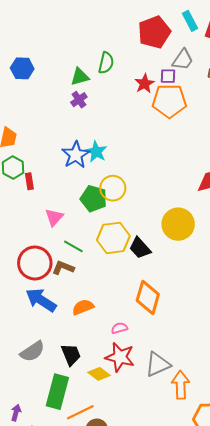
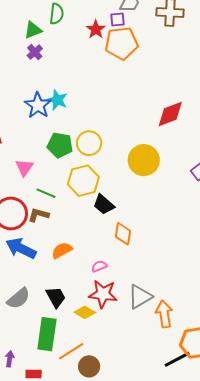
yellow circle: (113, 188) -> (89, 143), moved
black trapezoid: (140, 248) -> (104, 205), moved
orange diamond: (148, 297) -> (123, 234), size x0.7

